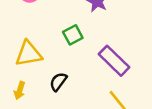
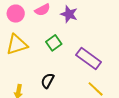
yellow triangle: (29, 54) -> (17, 45), moved

